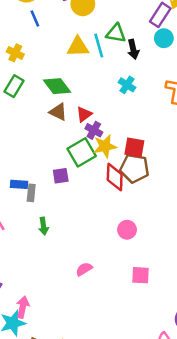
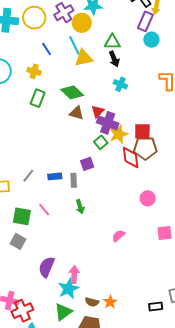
blue line: (35, 19) -> (47, 49), moved
cyan line: (99, 46) -> (74, 45), moved
black arrow: (133, 49) -> (114, 59), moved
cyan cross: (127, 85) -> (120, 84), moved
purple cross: (94, 130) -> (108, 123), size x1.5
green square: (82, 152) -> (101, 142), size x0.6
gray rectangle: (31, 193) -> (74, 180), moved

